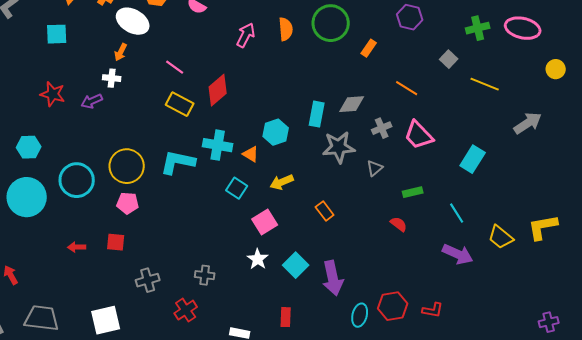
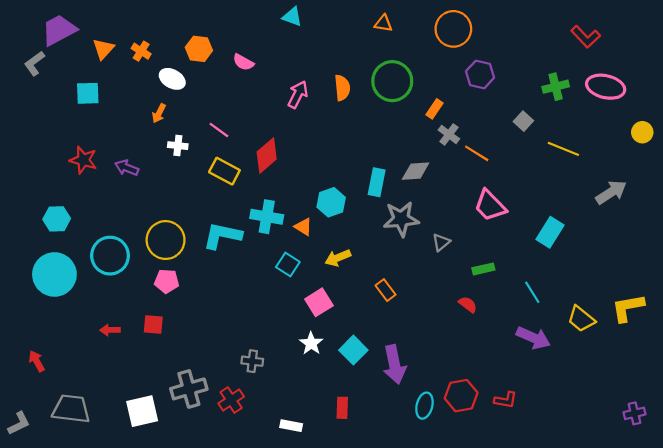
white ellipse: (133, 21) -> (172, 79), size x0.7
white cross: (112, 78) -> (178, 146), moved
purple arrow: (92, 101) -> (127, 168), turned 45
gray cross: (382, 128) -> (449, 134), moved, turned -30
gray cross: (148, 280) -> (189, 389), moved, size x1.4

